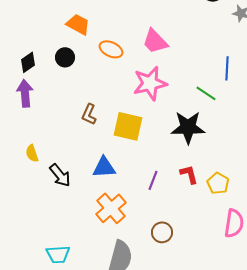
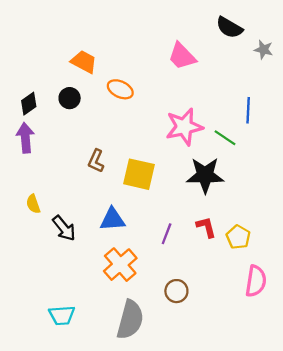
pink trapezoid: (155, 41) -> (182, 56), moved
pink star: (150, 83) -> (184, 127), moved

